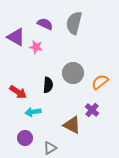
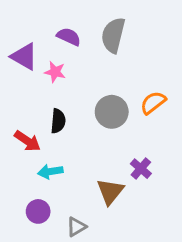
orange semicircle: (100, 82) -> (153, 103), moved
black semicircle: (48, 85) -> (58, 121), moved
brown triangle: (72, 125) -> (110, 192), turned 42

